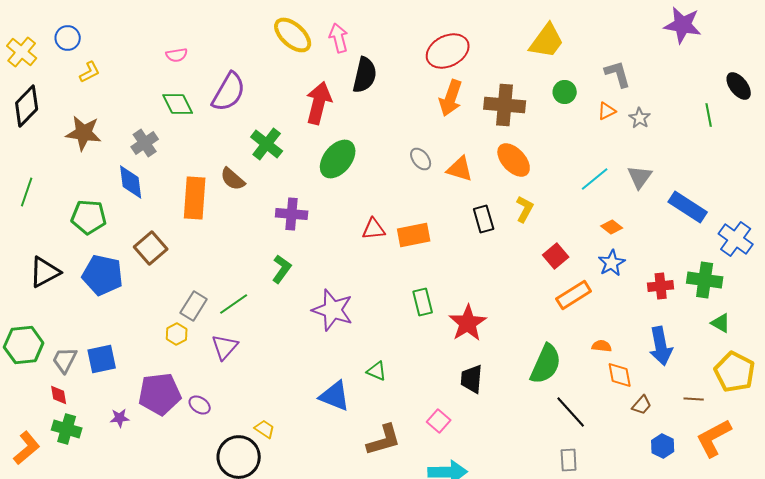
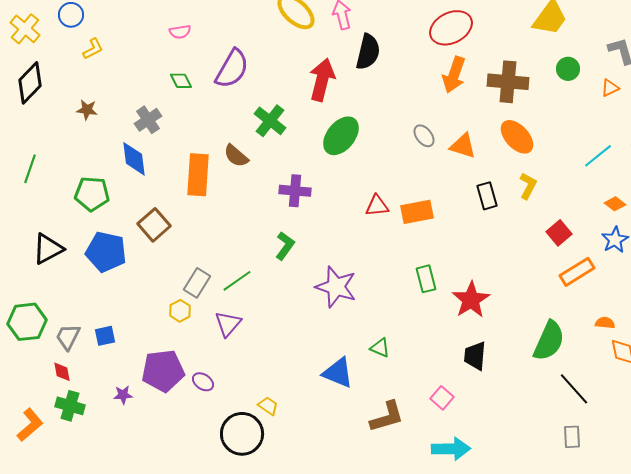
green diamond: (178, 104) -> (181, 81), size x0.7
brown star: (84, 133) -> (87, 110), size x0.6
blue square: (102, 359) -> (105, 336), size x0.7

